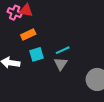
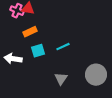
gray triangle: (61, 64) -> (61, 79), moved

